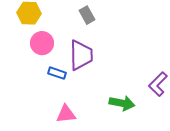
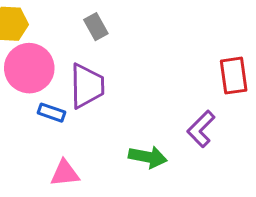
pink circle: (42, 43) -> (29, 68), size x1.4

